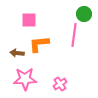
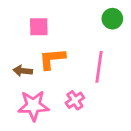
pink line: (74, 35) -> (99, 67), moved
pink cross: (60, 84) -> (75, 100), moved

